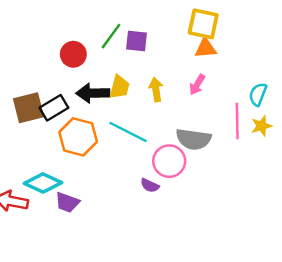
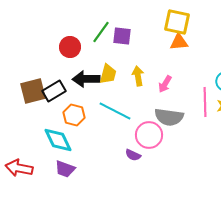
pink arrow: (197, 85) -> (165, 84), moved
orange hexagon: (78, 137) -> (74, 115), size x0.7
cyan diamond: (43, 183) -> (58, 140), moved, turned 40

